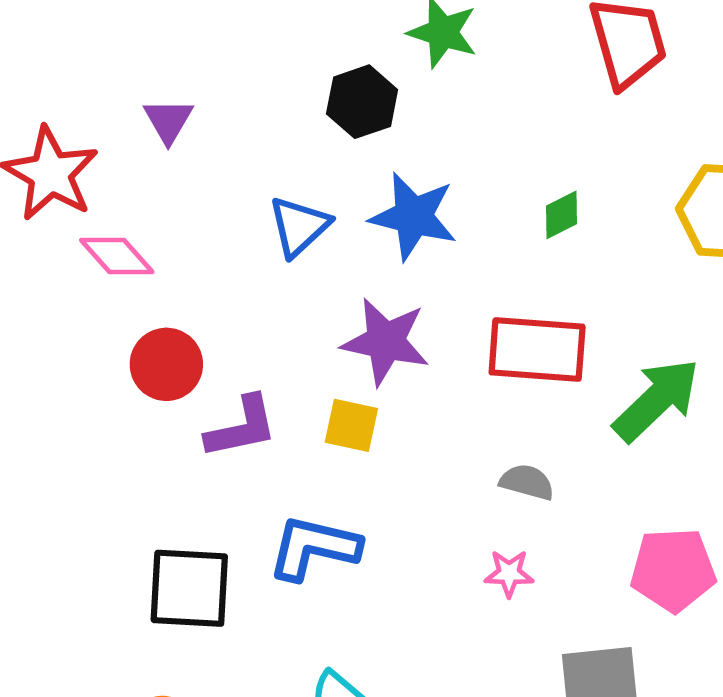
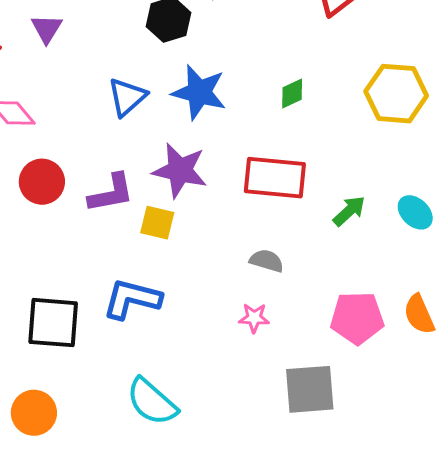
green arrow: (657, 400) -> (349, 211), size x0.6
purple L-shape: (242, 427) -> (111, 193), moved

